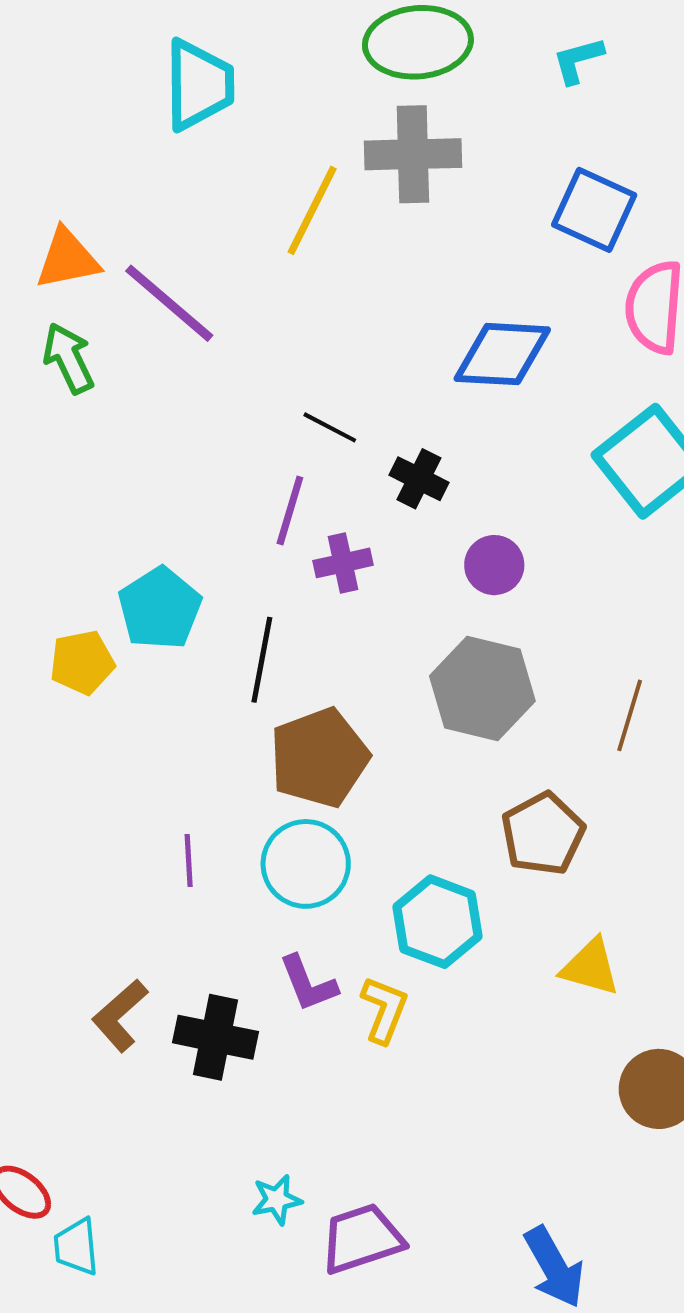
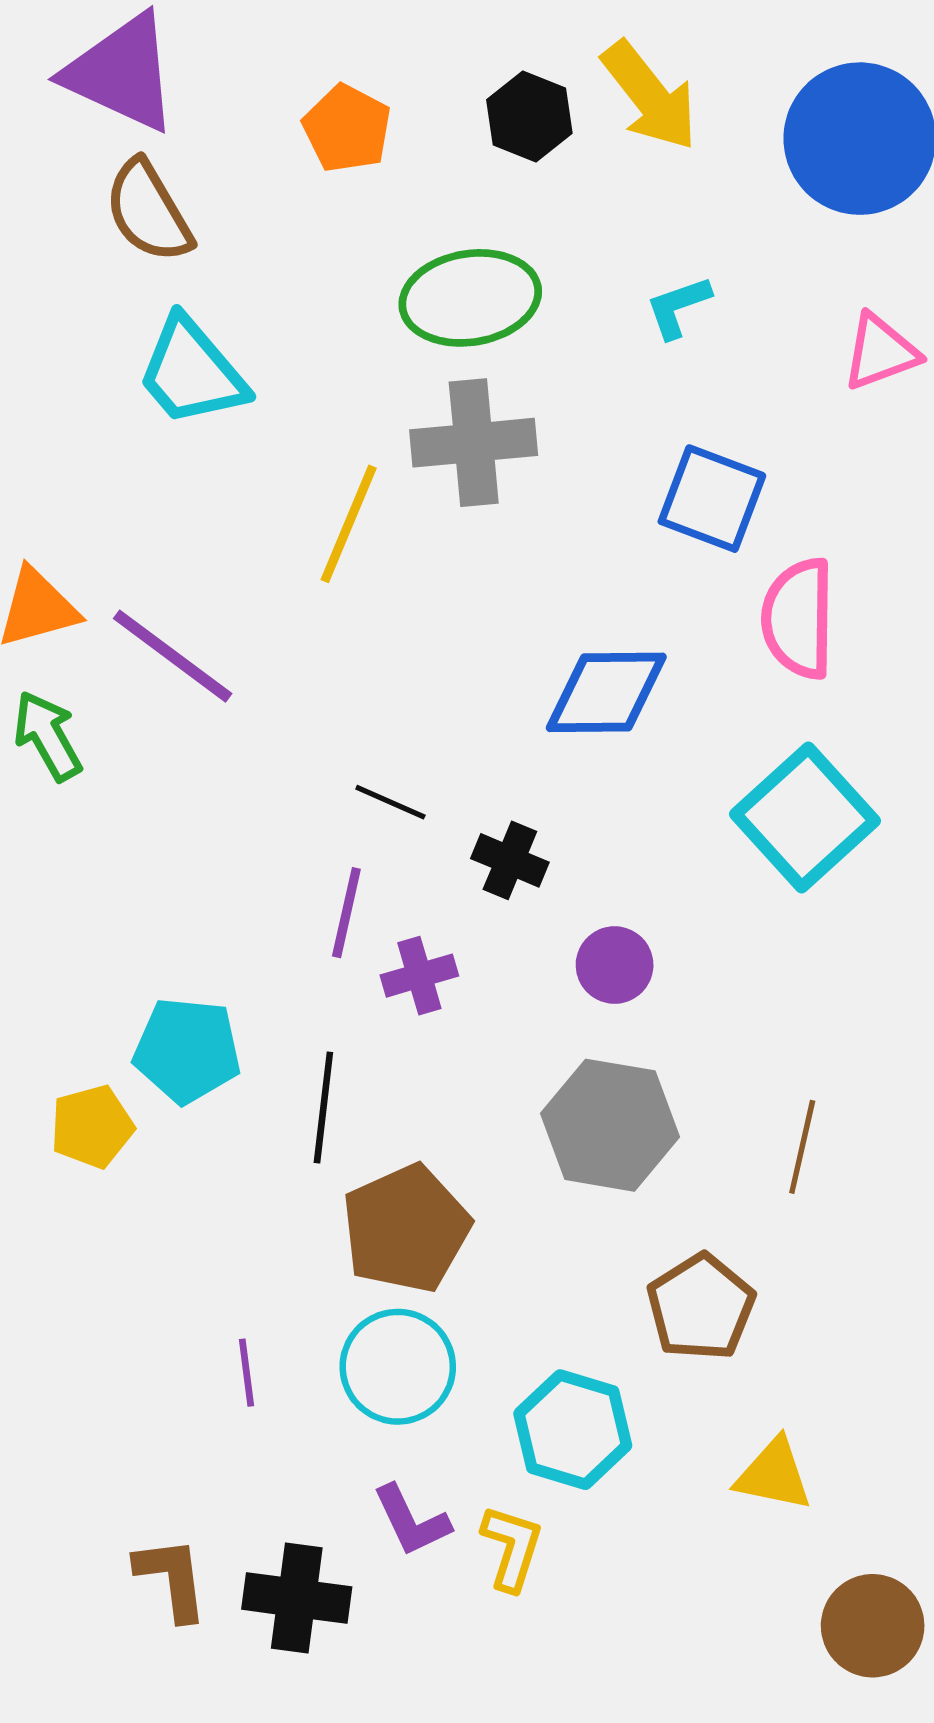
cyan trapezoid: (199, 85) -> (192, 372), turned 144
cyan pentagon: (160, 608) -> (187, 1050), turned -30
brown L-shape: (120, 1015) -> (172, 1578), turned 128

